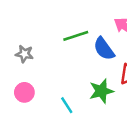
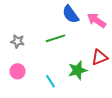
green line: (76, 36) -> (56, 38), moved
blue semicircle: (104, 49) -> (71, 14), moved

